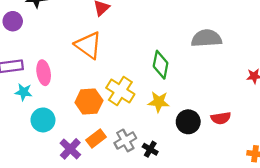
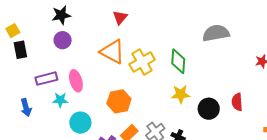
purple circle: (13, 21) -> (63, 40), moved
yellow cross: (120, 91) -> (142, 62), moved, turned 35
red semicircle: (221, 118) -> (237, 102), turned 102

